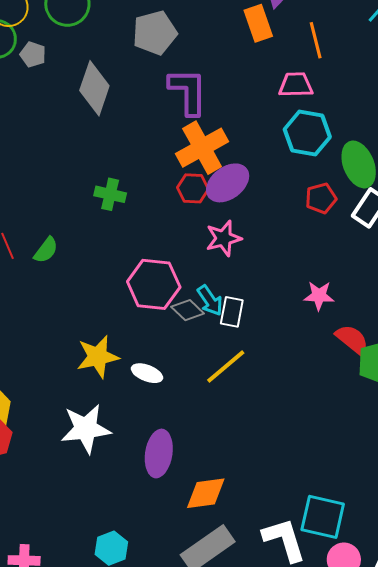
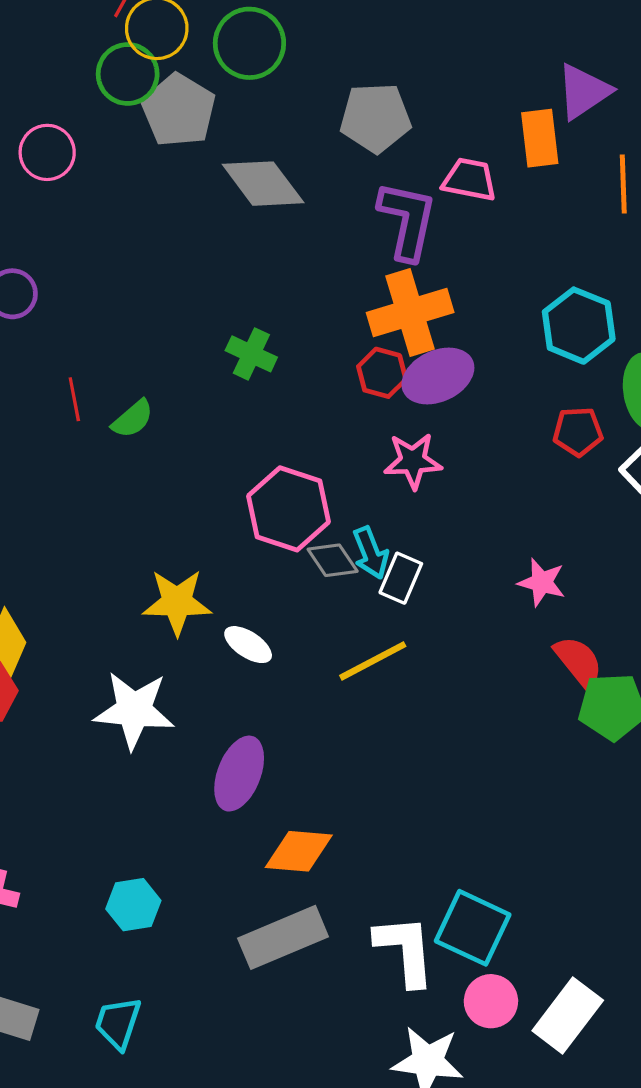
gray pentagon: (33, 54) -> (179, 110), size x1.8
pink trapezoid: (296, 85) -> (469, 180), moved
gray diamond: (94, 88) -> (263, 184), turned -68

